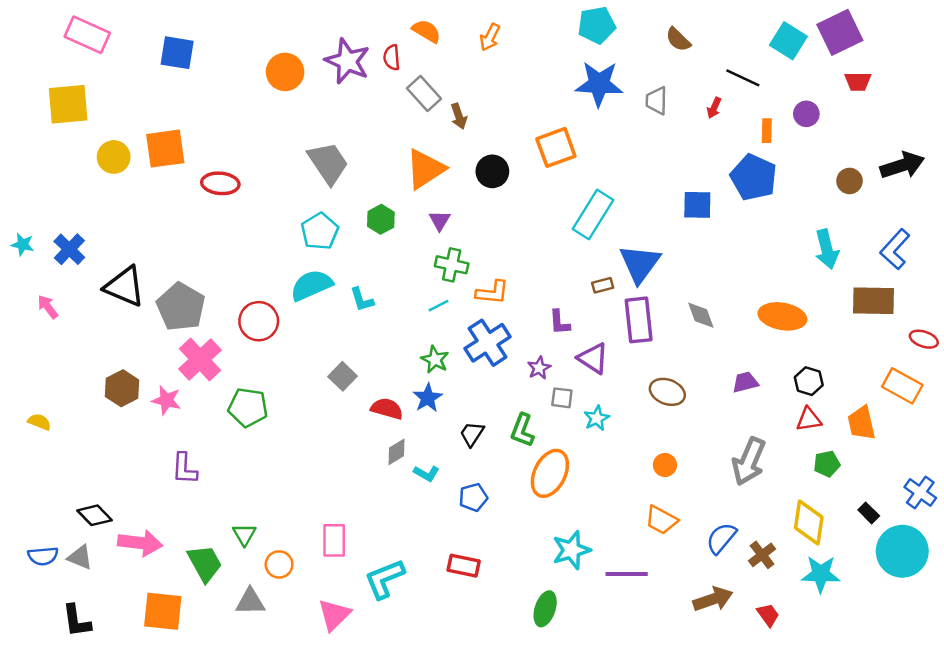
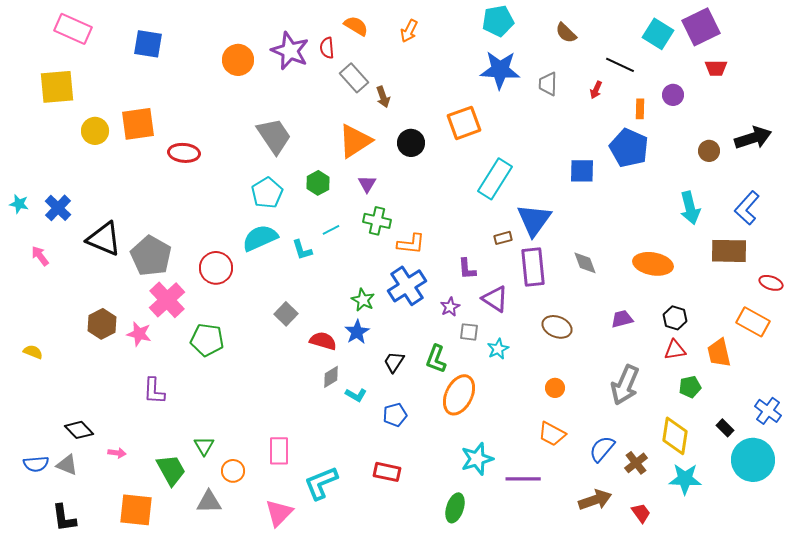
cyan line: (438, 306) -> (331, 230), moved
pink arrow: (140, 543) -> (117, 453), size x0.5

